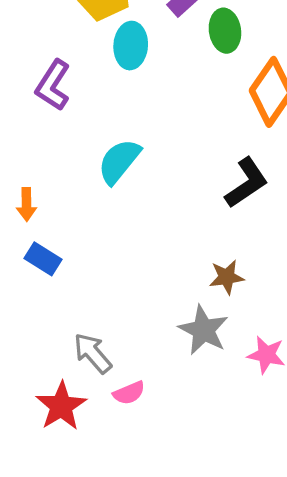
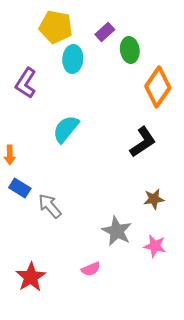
brown star: (227, 277) -> (154, 199), moved
gray arrow: (93, 353) -> (50, 206), moved
pink semicircle: (129, 393) -> (91, 269), moved

